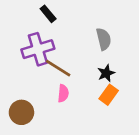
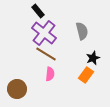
purple cross: (38, 49) -> (44, 33), moved, turned -35
black star: (106, 73) -> (93, 58), moved

